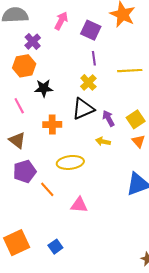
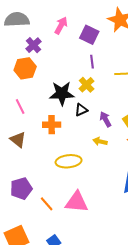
black star: (44, 88) -> (62, 93), moved, size x1.4
black triangle: (83, 109) -> (81, 110), size x0.6
purple pentagon: (25, 171) -> (21, 189), moved
orange line: (47, 189) -> (47, 204), moved
pink triangle: (79, 205) -> (77, 202), size x1.4

